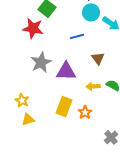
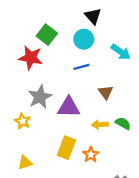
cyan circle: (91, 12) -> (84, 39), moved
yellow star: (22, 100) -> (23, 121), moved

